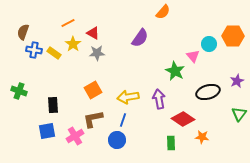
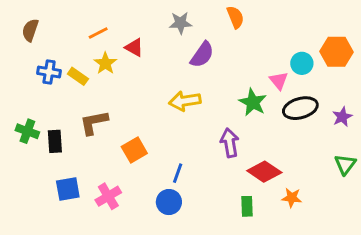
orange semicircle: (163, 12) -> (235, 17), turned -63
brown semicircle: (23, 32) -> (30, 30), moved
gray star: (97, 53) -> (180, 23), moved
orange square: (93, 90) -> (134, 150), moved
black ellipse: (208, 92) -> (300, 108), moved
yellow arrow: (128, 97) -> (185, 101), moved
black rectangle: (53, 105) -> (55, 141), moved
brown L-shape: (93, 119) -> (94, 123), moved

